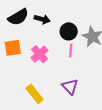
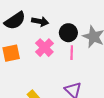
pink cross: (39, 54) -> (44, 48), moved

